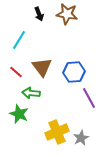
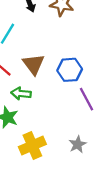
yellow cross: (57, 132) -> (32, 145), moved

